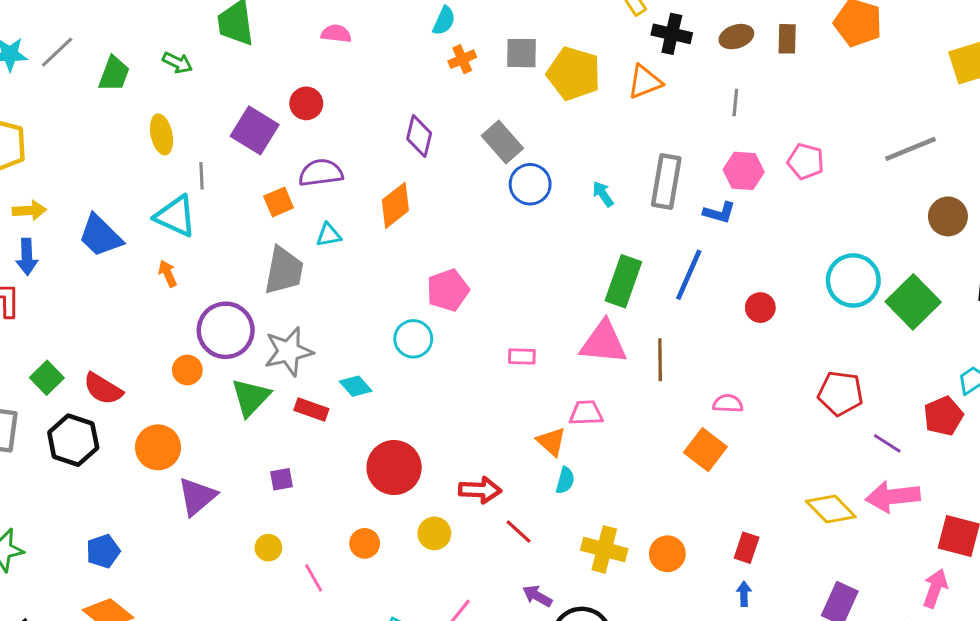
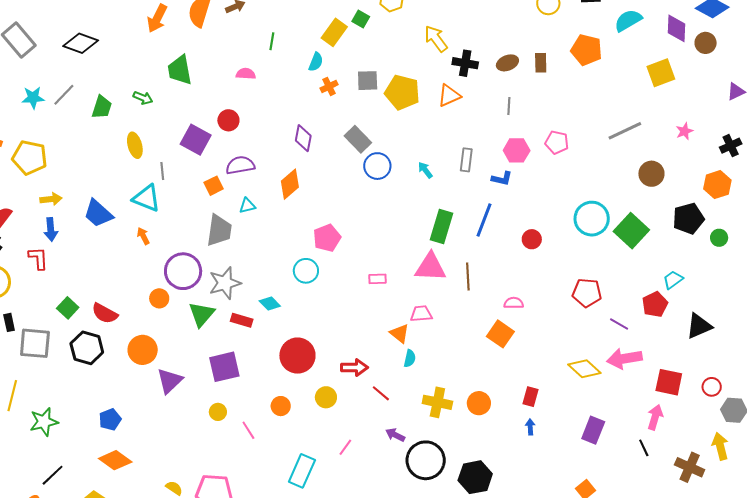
gray rectangle: (666, 181) -> (466, 160), size x0.7
purple square: (282, 479) -> (224, 367), size x2.0

